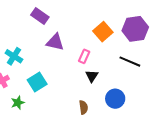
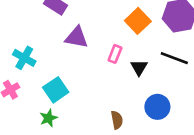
black triangle: (92, 76) -> (139, 68), moved
green star: (18, 103) -> (48, 118), moved

